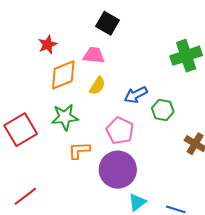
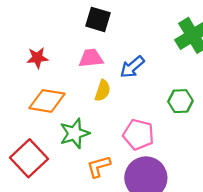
red star: (48, 45) -> (37, 58), turned 30
orange diamond: (63, 75) -> (47, 101), moved, turned 44
blue arrow: (136, 95) -> (132, 67), moved

